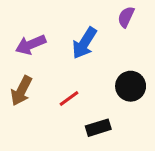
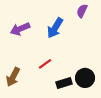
black circle: (131, 86) -> (85, 78), moved
brown arrow: (21, 91) -> (13, 77), moved

